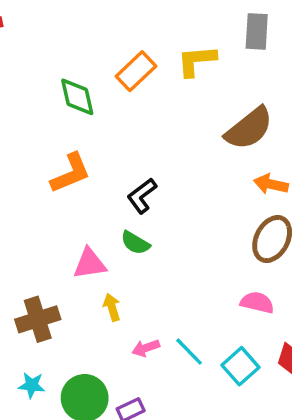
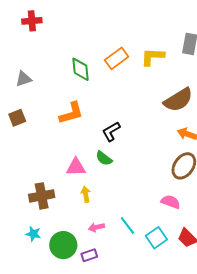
pink arrow: (146, 348) -> (96, 227), moved

